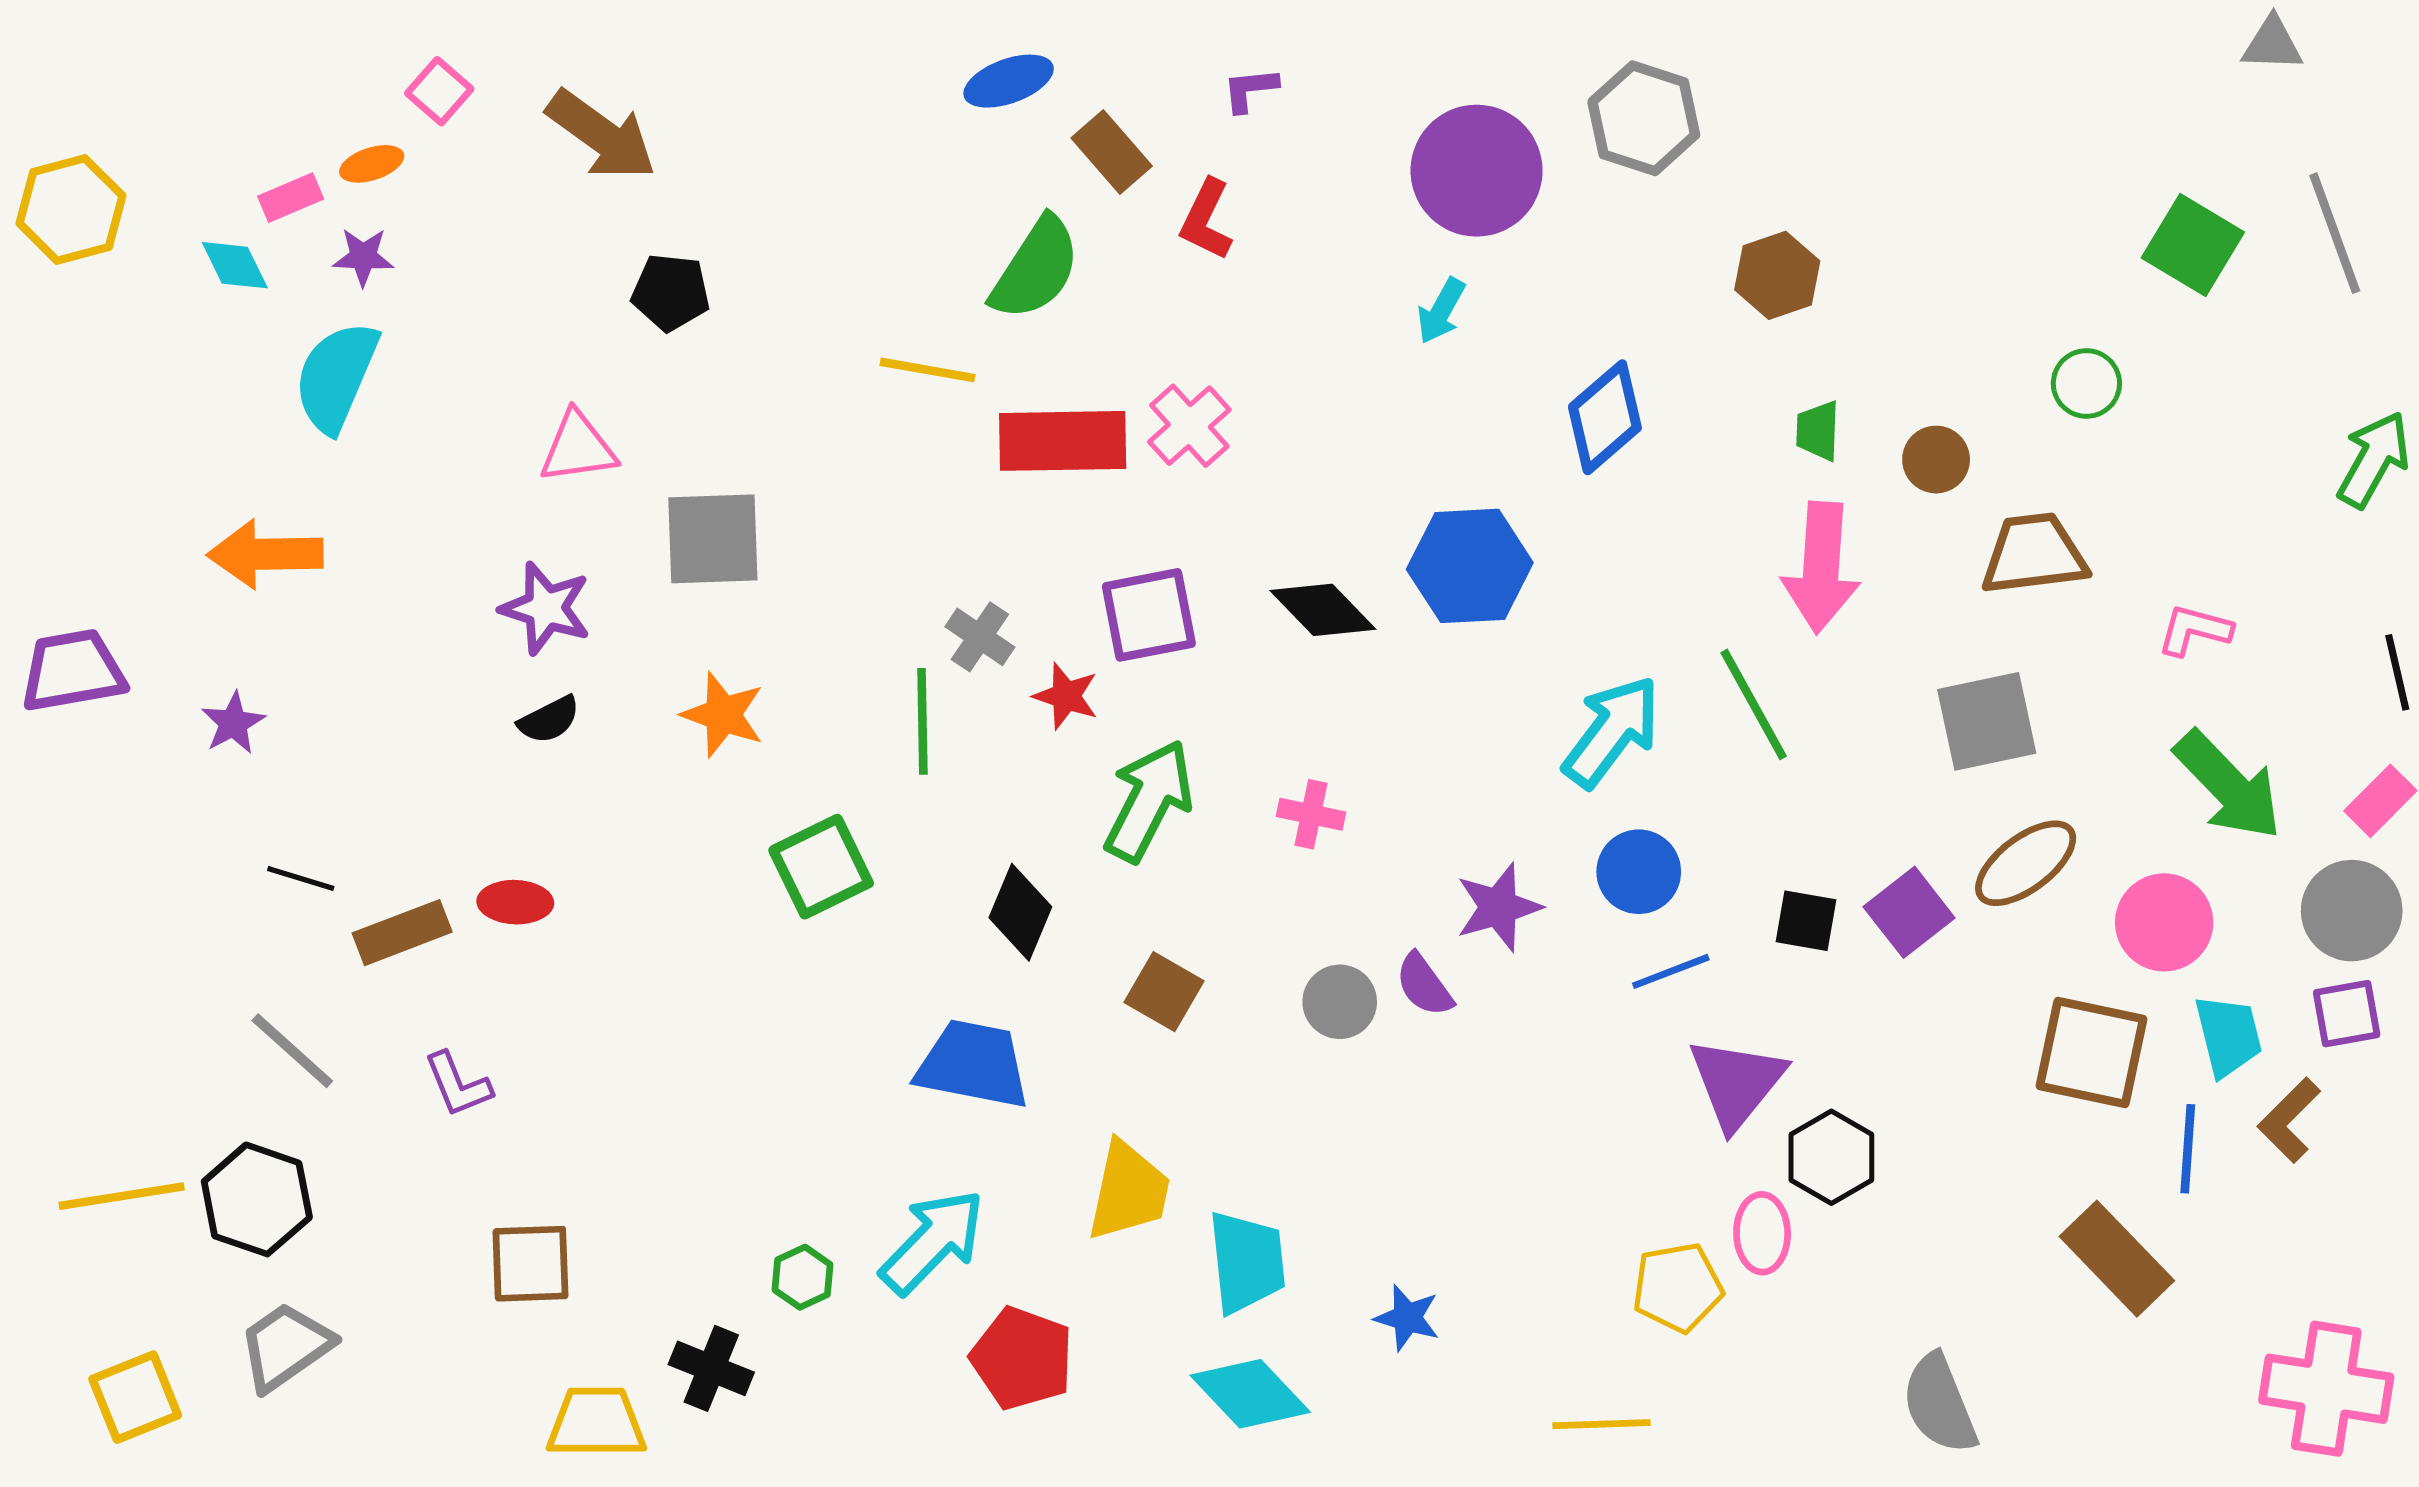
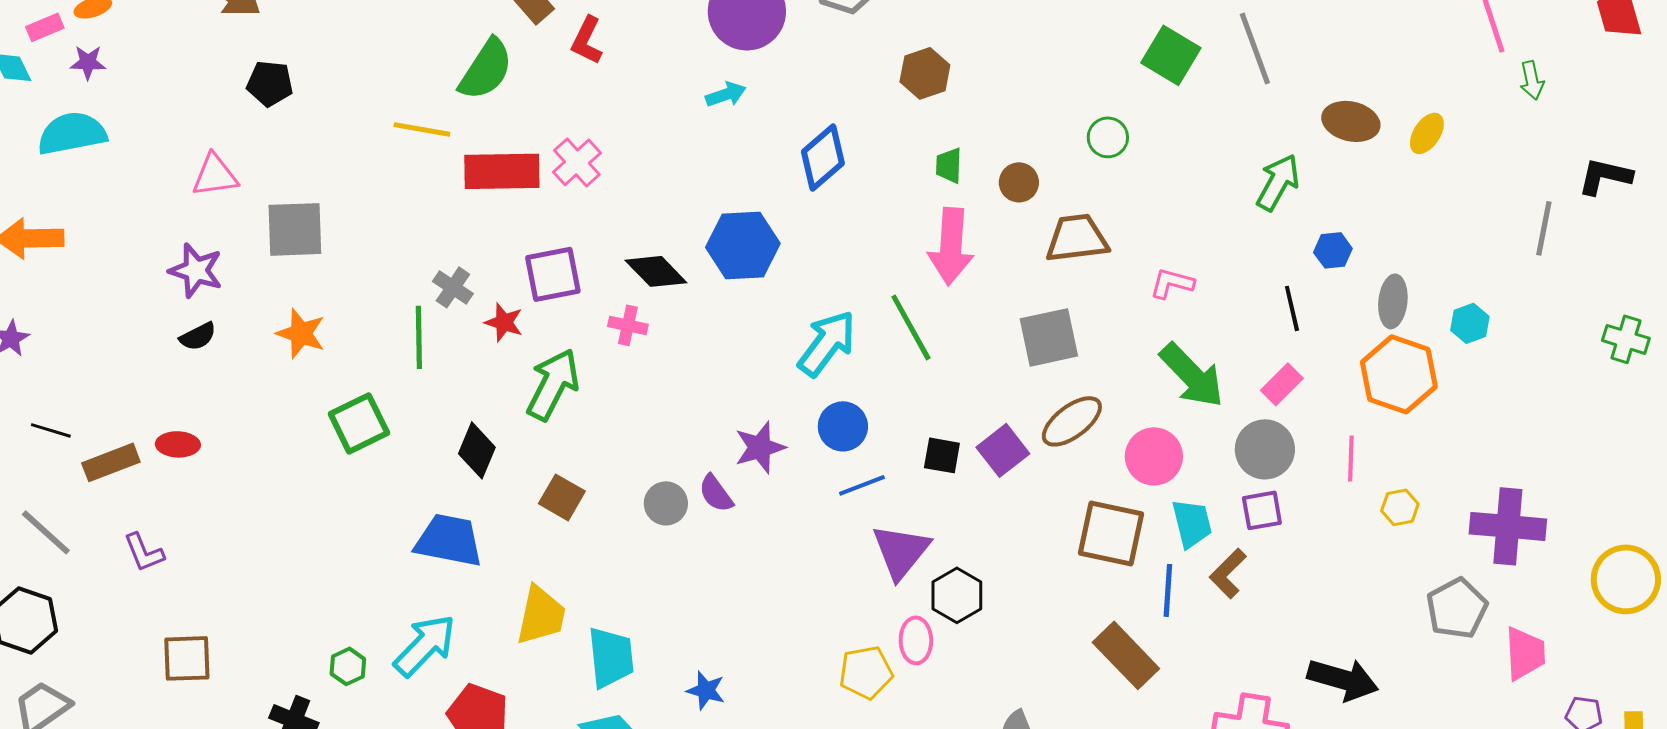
cyan arrow: (1441, 311) -> (726, 94), turned -138
cyan semicircle: (336, 377) -> (72, 133), turned 56
pink cross: (1311, 814) -> (628, 325), moved

